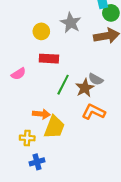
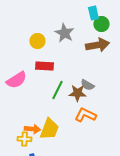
pink semicircle: (18, 74) -> (16, 80), size x1.5
brown star: (85, 88) -> (77, 93), turned 30
orange arrow: (41, 114) -> (32, 129), moved

